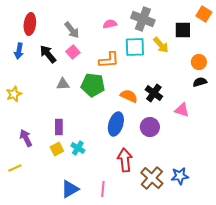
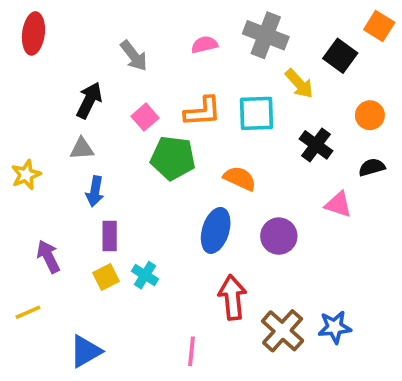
red ellipse: (30, 24) -> (33, 33), moved
black square: (183, 30) -> (340, 56), turned 36
cyan square: (135, 47) -> (257, 113), moved
blue arrow: (19, 51) -> (95, 191), moved
pink square: (73, 52) -> (145, 117), moved
black arrow: (48, 54) -> (89, 100), turned 66
black semicircle: (200, 82) -> (372, 167), moved
gray triangle: (63, 84) -> (82, 149), moved
black cross: (154, 93) -> (316, 145), moved
blue triangle: (70, 189) -> (86, 351), moved

